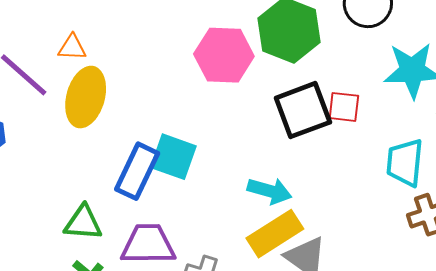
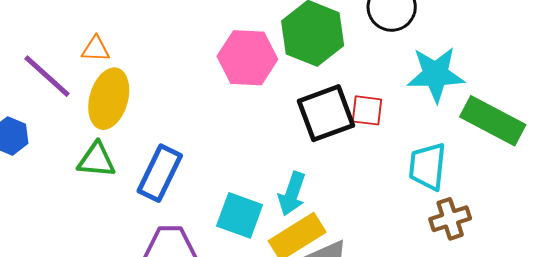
cyan square: (173, 157) -> (240, 215), moved
cyan arrow: (270, 191) -> (292, 194), turned 93
green triangle: (83, 223) -> (96, 160), moved

